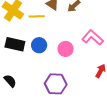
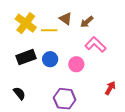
pink L-shape: (93, 38) -> (96, 45), moved
black rectangle: (15, 44) -> (26, 57), turned -36

